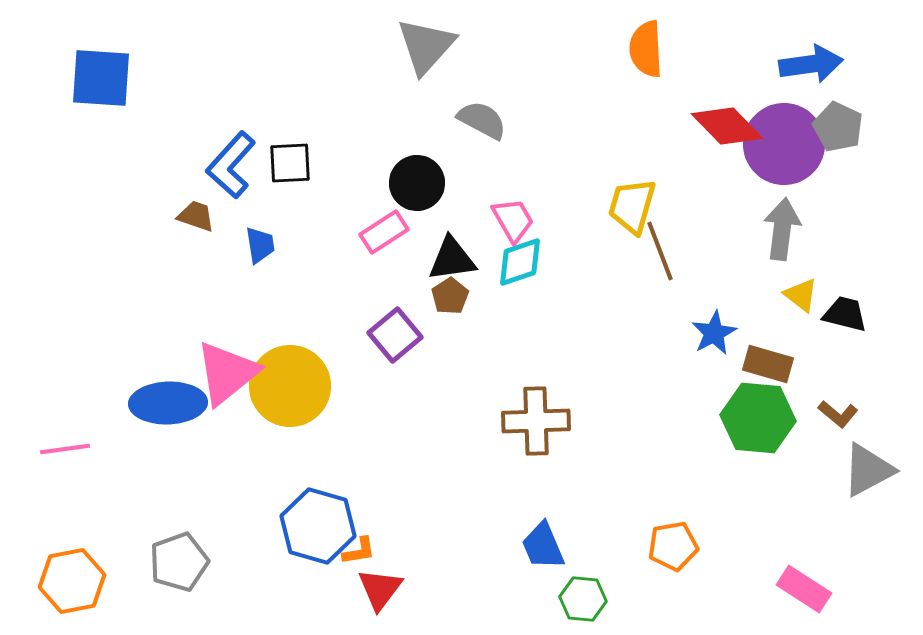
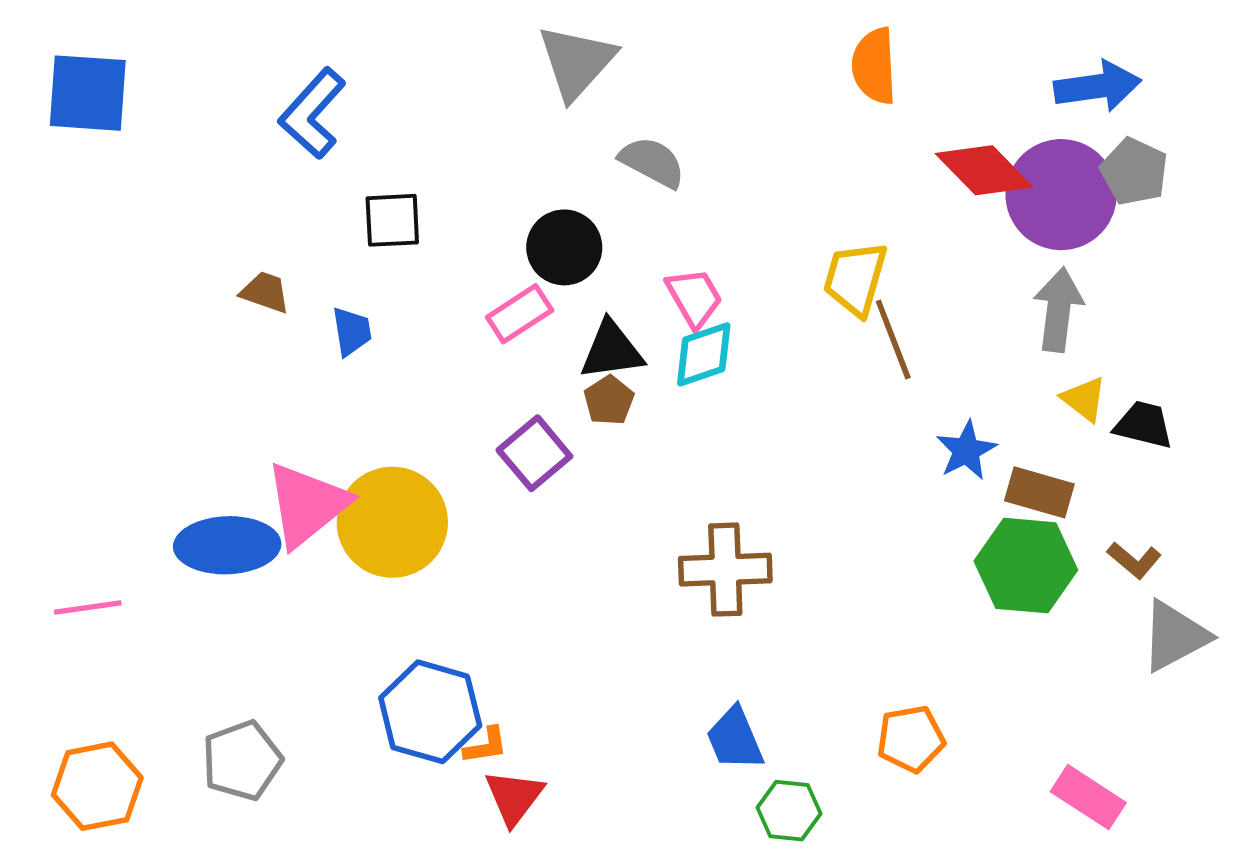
blue square: (101, 78) -> (88, 93), moved
blue L-shape: (231, 165) -> (312, 113), moved

